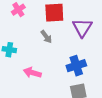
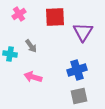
gray arrow: (46, 37) -> (31, 46), moved

